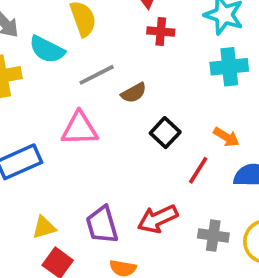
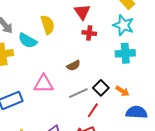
gray line: (97, 75) -> (78, 93), moved
black square: (165, 133) -> (101, 88), moved
red line: (198, 170) -> (93, 110), moved

